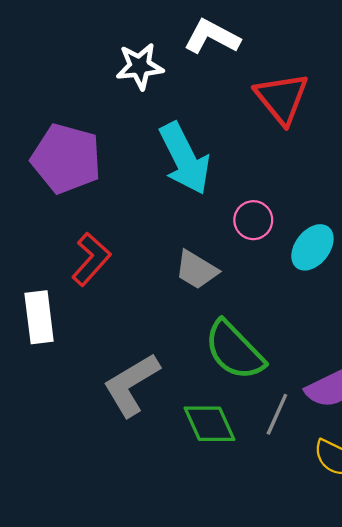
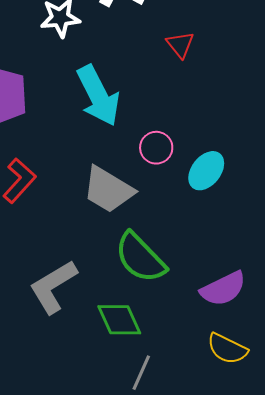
red triangle: (282, 98) -> (180, 45), size x0.6
gray trapezoid: (196, 270) -> (108, 190), size x1.4
gray line: (277, 414) -> (141, 373), moved

